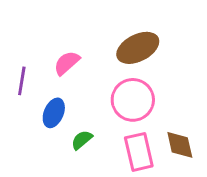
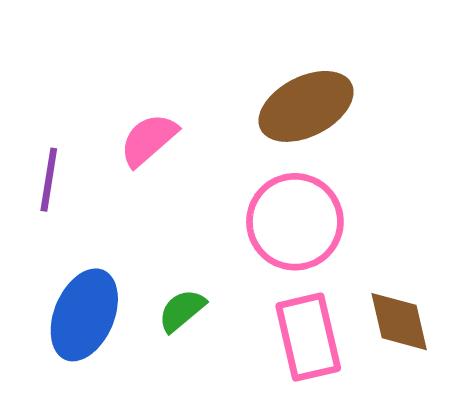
blue ellipse: (54, 113) -> (84, 315), moved, size x1.4

